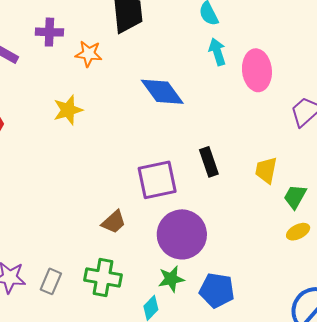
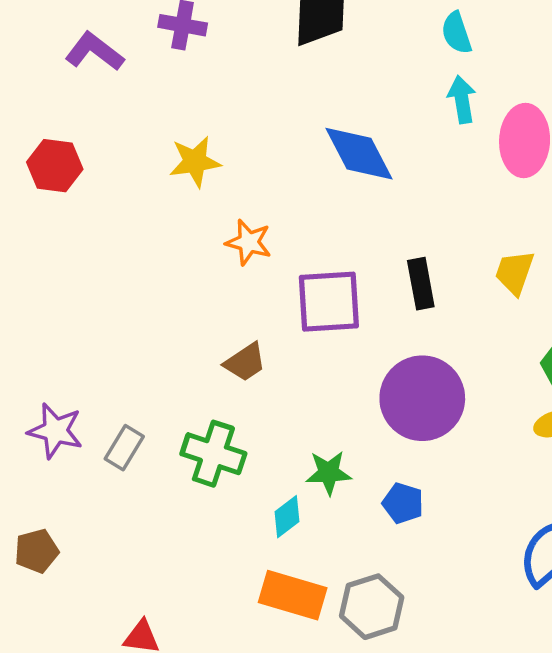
orange star: (89, 54) -> (249, 242), moved
yellow trapezoid: (266, 170) -> (515, 273), moved
purple circle: (182, 234) -> (422, 398), moved
blue pentagon: (217, 290) -> (403, 503), size x0.7

